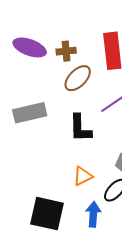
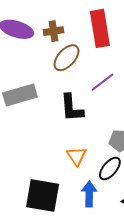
orange triangle: (83, 176) -> (77, 156), turned -35

